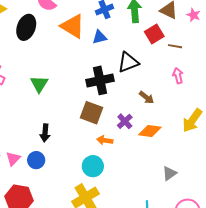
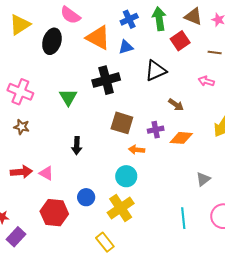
brown line: (175, 46) -> (215, 53), moved
pink arrow: (178, 76) -> (206, 81), turned -56
black cross: (100, 80) -> (106, 80), moved
purple cross: (125, 121) -> (156, 130), turned 35
pink triangle: (13, 159) -> (46, 173), turned -42
blue circle: (36, 160) -> (86, 197), moved

